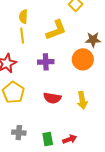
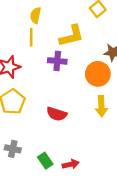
purple cross: (46, 62) -> (57, 61), moved
yellow arrow: (82, 100) -> (101, 106), moved
green rectangle: (48, 139) -> (45, 161), turned -32

